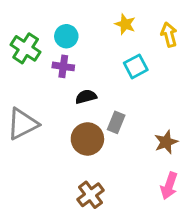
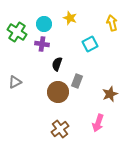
yellow star: (125, 24) -> (70, 18), moved
black semicircle: (86, 97) -> (57, 64), turned -56
gray triangle: (22, 124) -> (15, 82), size x0.6
pink arrow: (169, 186) -> (98, 123), moved

